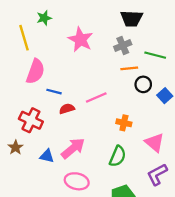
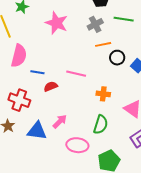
green line: (155, 55) -> (124, 19), moved
pink line: (96, 98) -> (76, 74), turned 42
pink arrow: (73, 148) -> (60, 121), size x0.7
blue triangle: (47, 156) -> (37, 131), size x1.5
pink ellipse: (77, 181) -> (77, 145), moved

